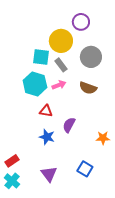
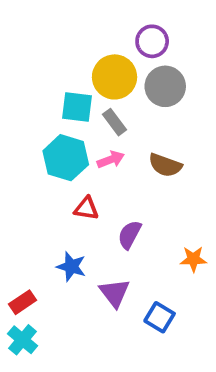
gray circle: (91, 57) -> (165, 86), moved
blue star: (47, 137) -> (71, 267), moved
purple triangle: (49, 174) -> (115, 293), moved

